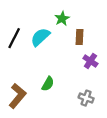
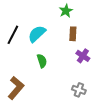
green star: (62, 19) -> (66, 11), moved
green semicircle: (48, 84) -> (42, 61), moved, turned -48

